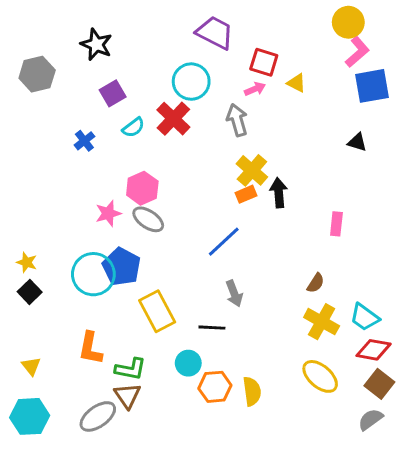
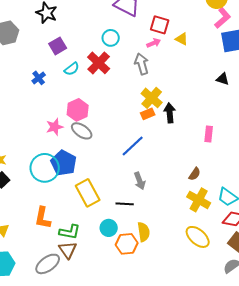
cyan circle: (191, 82) -> (111, 38), size x0.7
yellow semicircle: (252, 391) -> (144, 232), moved

